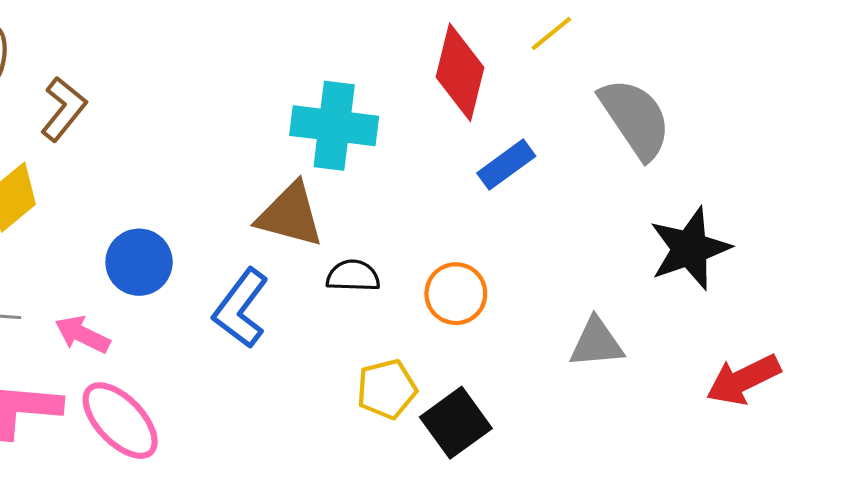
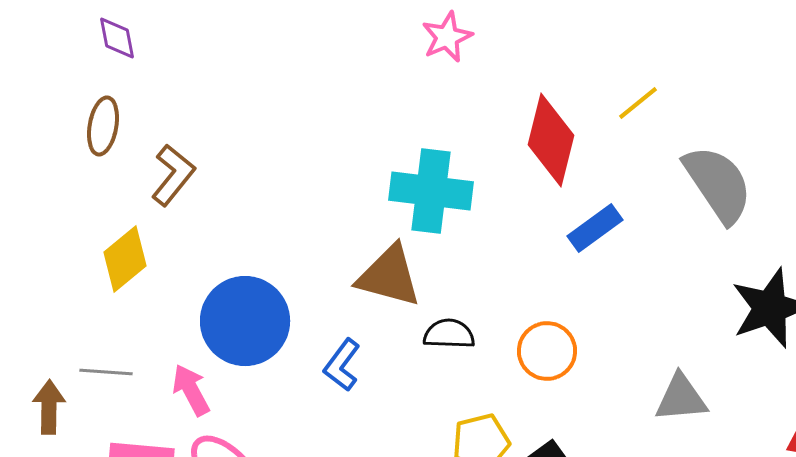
blue circle: (139, 262) -> (245, 321), size x1.4
blue L-shape: (241, 308) -> (342, 365), size x0.7
pink arrow: (82, 335) -> (191, 390), turned 36

